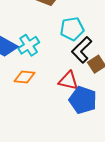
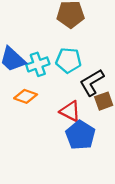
cyan pentagon: (72, 29) -> (68, 60), moved

